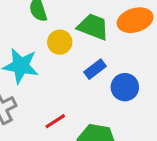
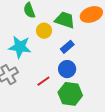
blue circle: (125, 87) -> (67, 69), moved

